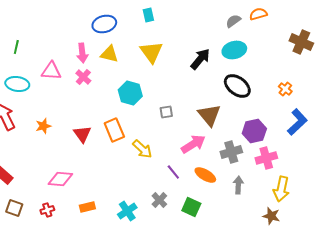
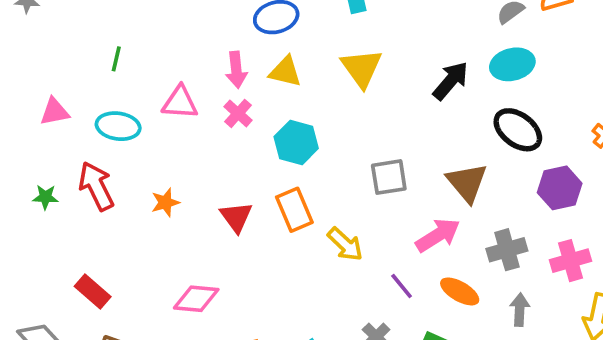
cyan hexagon: (130, 93) -> (296, 142), moved
gray square: (166, 112) -> (389, 177), size x1.5
purple hexagon: (254, 131) -> (560, 188), moved

